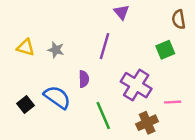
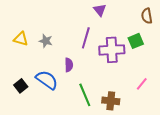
purple cross: (136, 85) -> (112, 50), moved, turned -35
pink line: (173, 102) -> (142, 84), turned -48
brown cross: (147, 123) -> (111, 101), moved, turned 30

